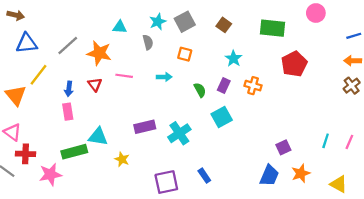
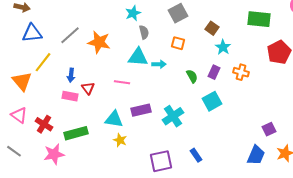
cyan star: (158, 22) -> (133, 13), moved
brown square: (224, 25) -> (212, 28), moved
cyan triangle: (120, 27) -> (138, 57), moved, size x1.5
pink line: (124, 76) -> (122, 82), moved
red triangle: (95, 85) -> (88, 88), moved
pink rectangle: (68, 112) -> (70, 96), turned -70
cyan triangle: (98, 137) -> (114, 119), moved
red cross: (25, 154) -> (44, 124), moved, turned 30

